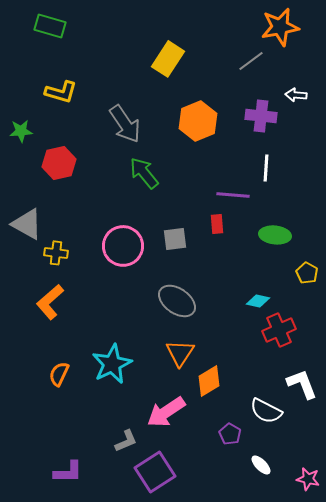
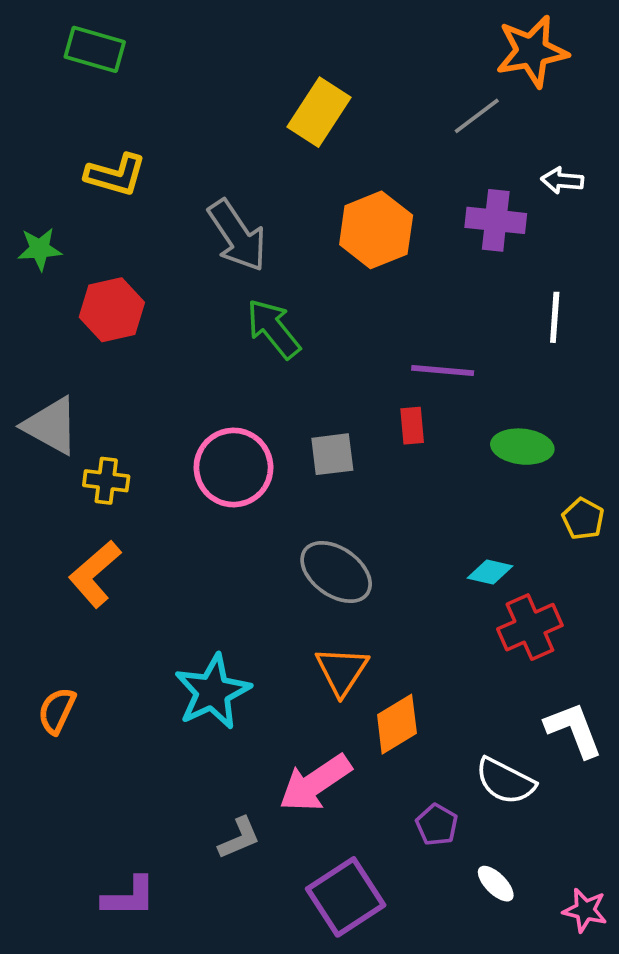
white line: (266, 168) -> (555, 317), moved
orange semicircle: (59, 374) -> (57, 711), moved
purple square: (155, 472) -> (346, 897), moved

